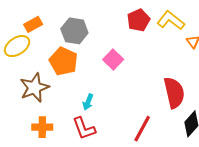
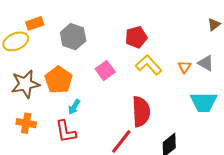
yellow L-shape: (171, 20) -> (149, 65), moved
orange pentagon: (63, 61) -> (59, 80), moved
red semicircle: (174, 93) -> (141, 112), moved

